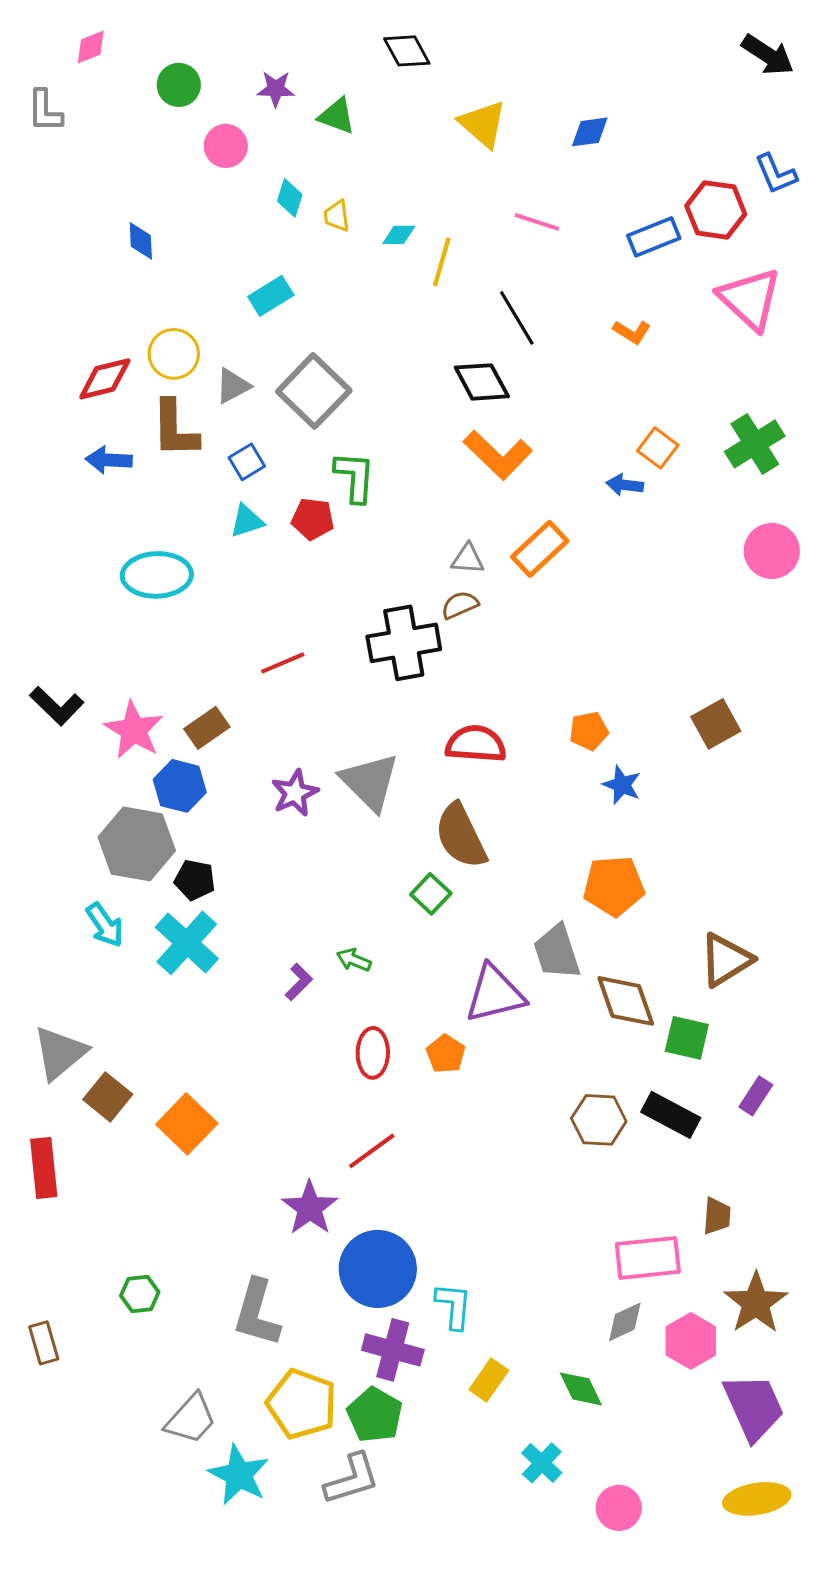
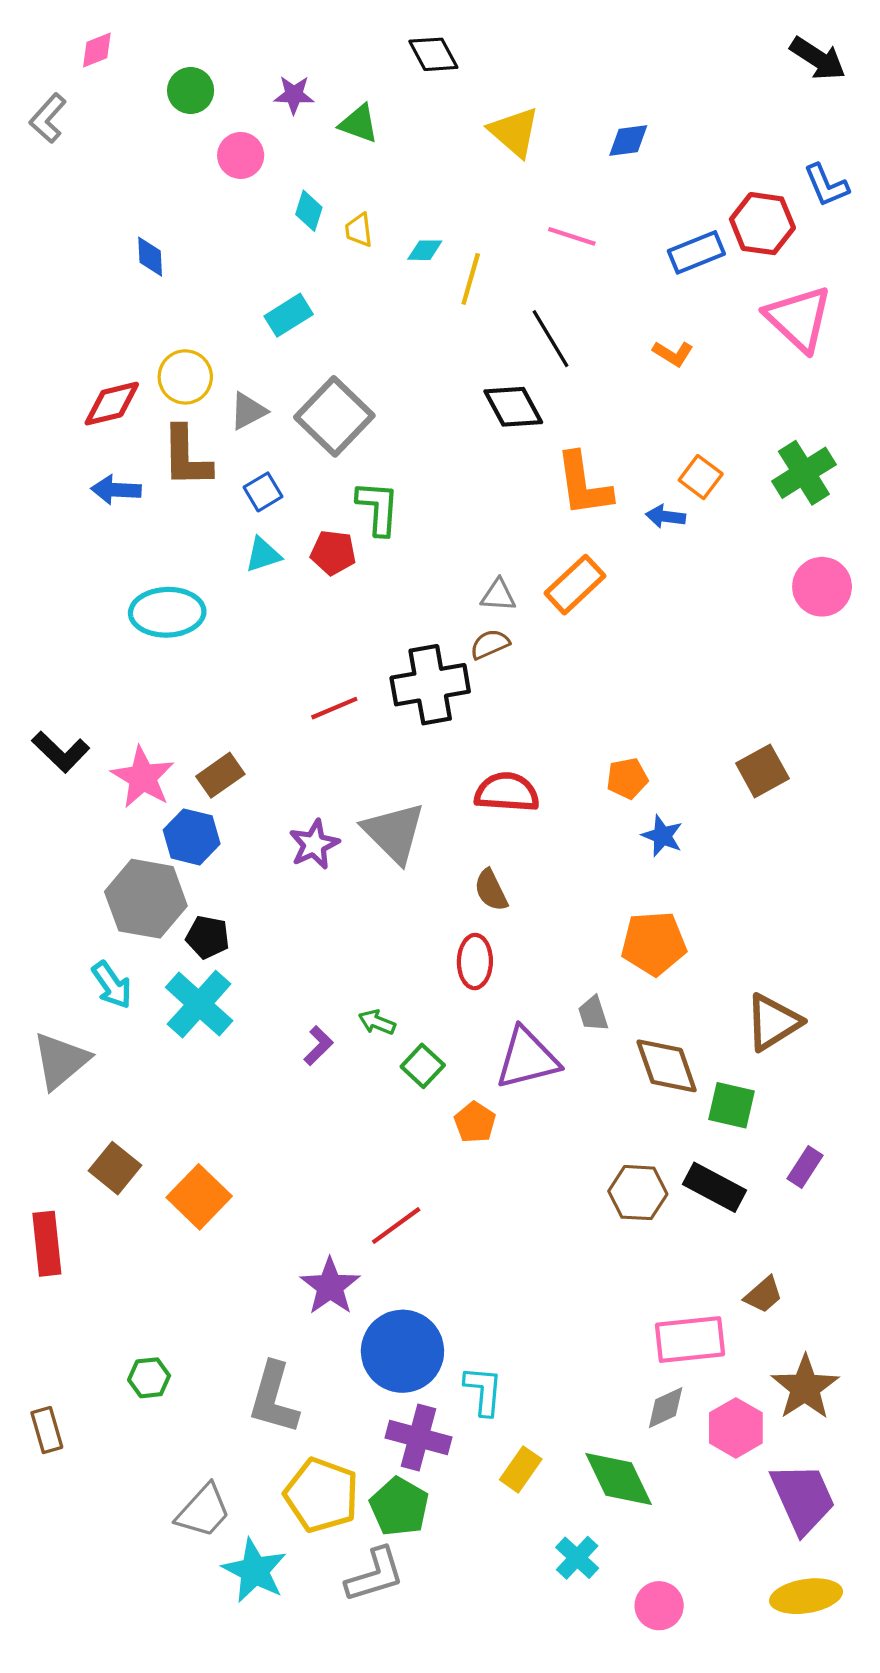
gray L-shape: (45, 111) -> (48, 118), turned 42
orange L-shape: (498, 455) -> (584, 484), moved, turned 38
red line: (283, 663) -> (334, 708), moved
brown semicircle: (461, 836) -> (491, 890), size x0.6
green square: (431, 894) -> (423, 1066), moved
gray trapezoid: (557, 952) -> (593, 1014), size x0.6
gray triangle: (60, 1053) -> (61, 1061), moved
red ellipse: (373, 1053) -> (475, 962), moved
brown trapezoid: (717, 1216) -> (763, 1295), turned 45
green diamond: (581, 1389) -> (619, 1479), size x1.5

